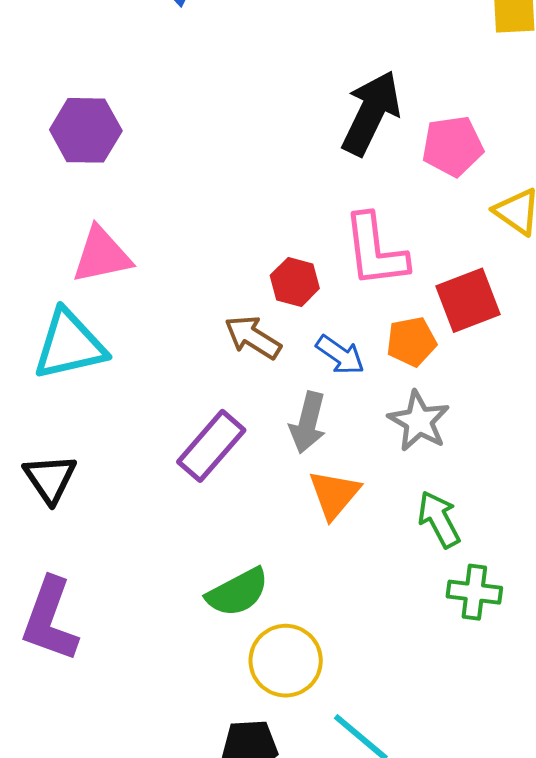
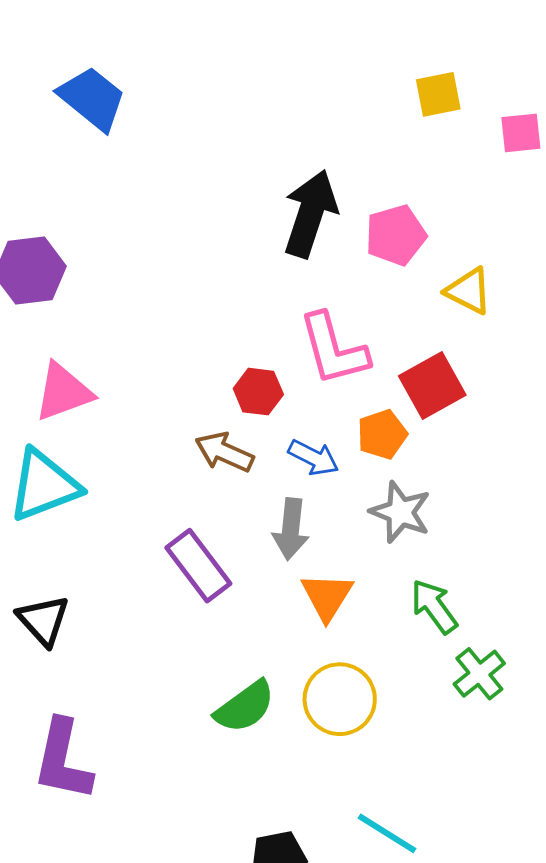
purple rectangle: (211, 446) -> (198, 566), turned -70
green cross: (474, 592) -> (479, 674), turned -38
yellow circle: (286, 661) -> (340, 699), moved

